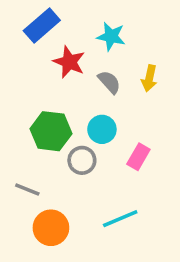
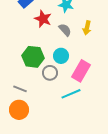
pink rectangle: (138, 157) -> (81, 71), size x1.5
cyan line: (120, 219) -> (71, 94), moved
orange circle: (51, 228) -> (19, 110), moved

